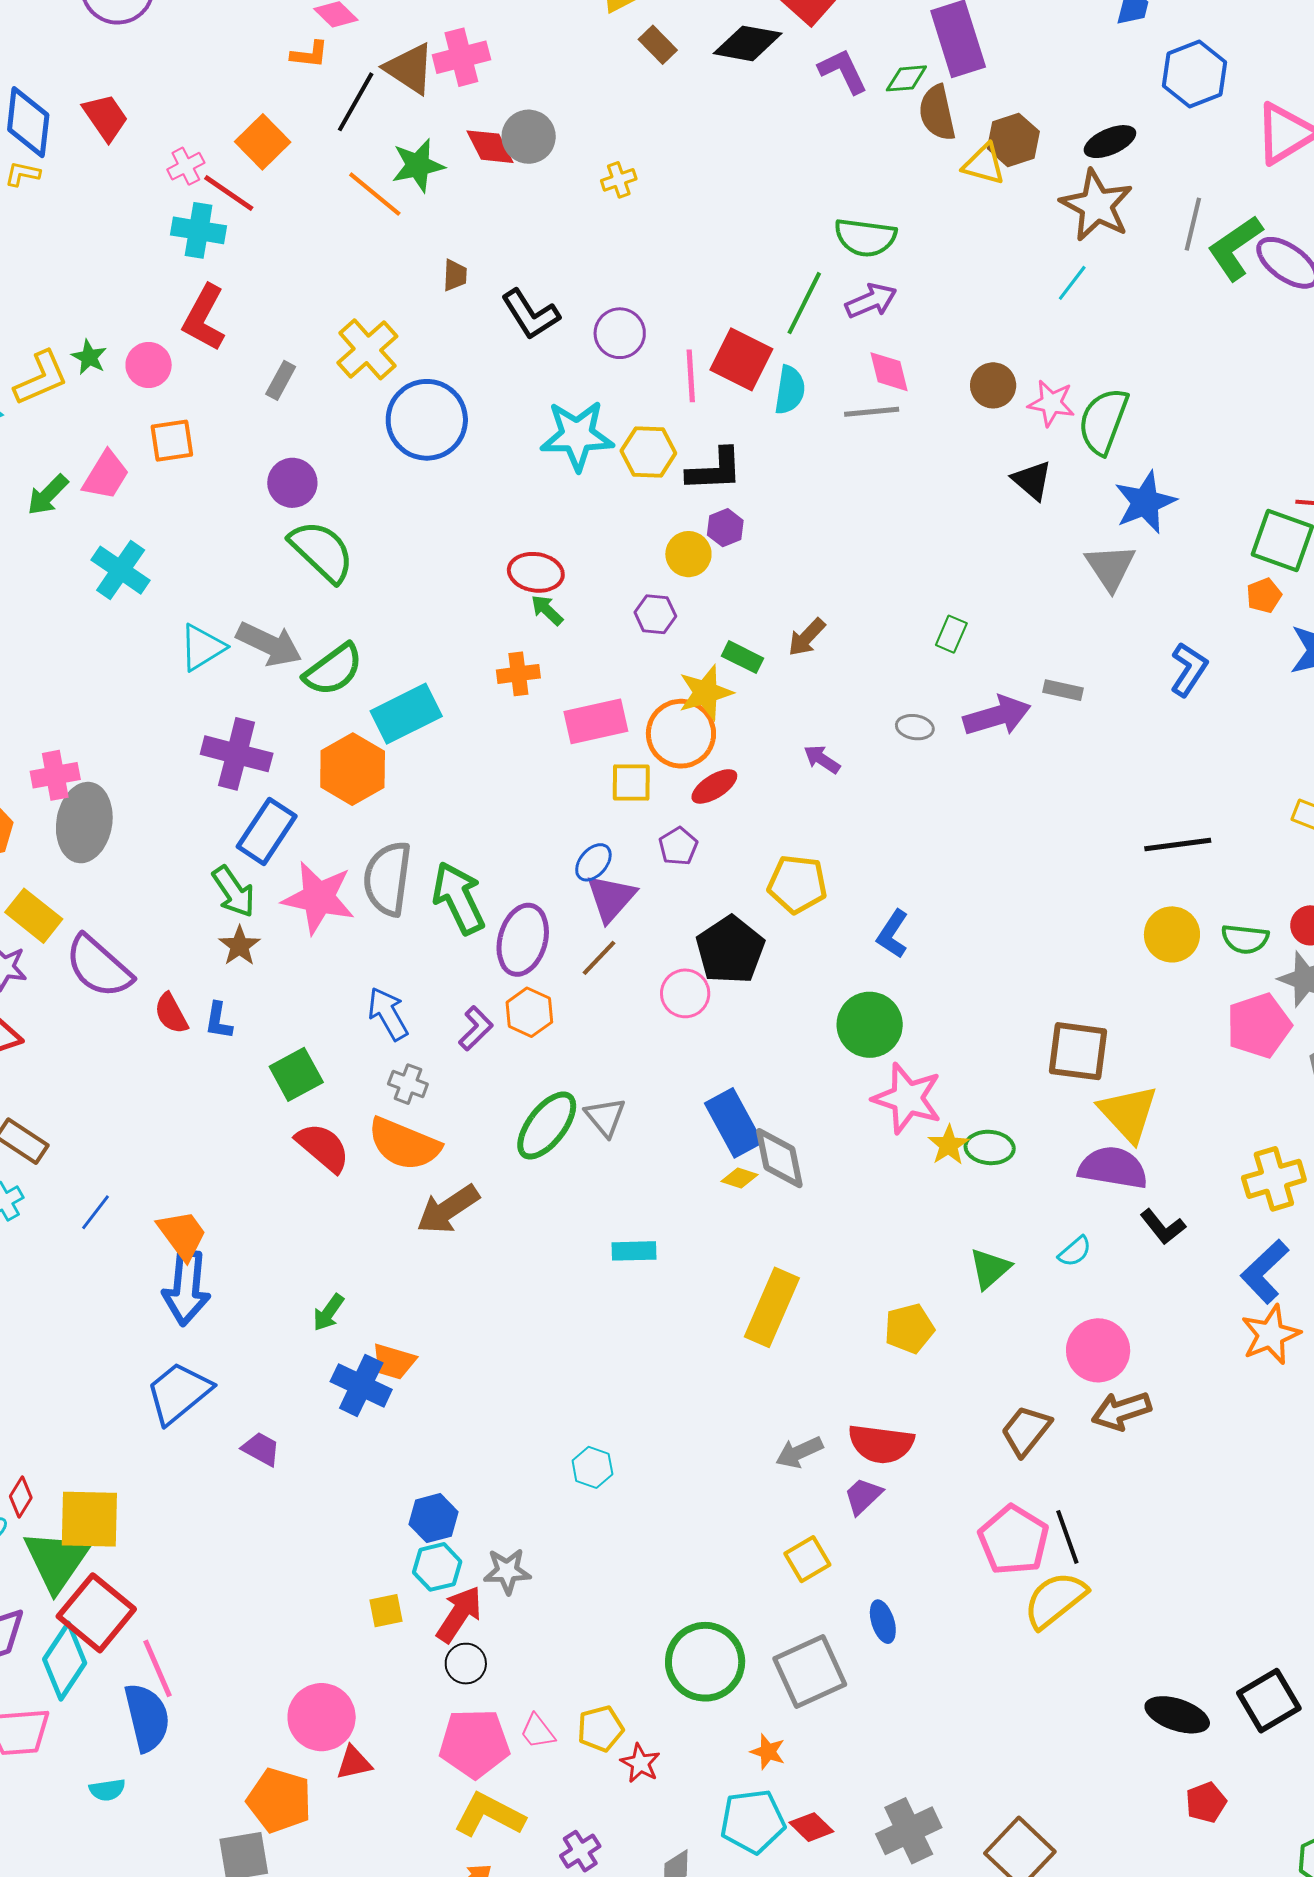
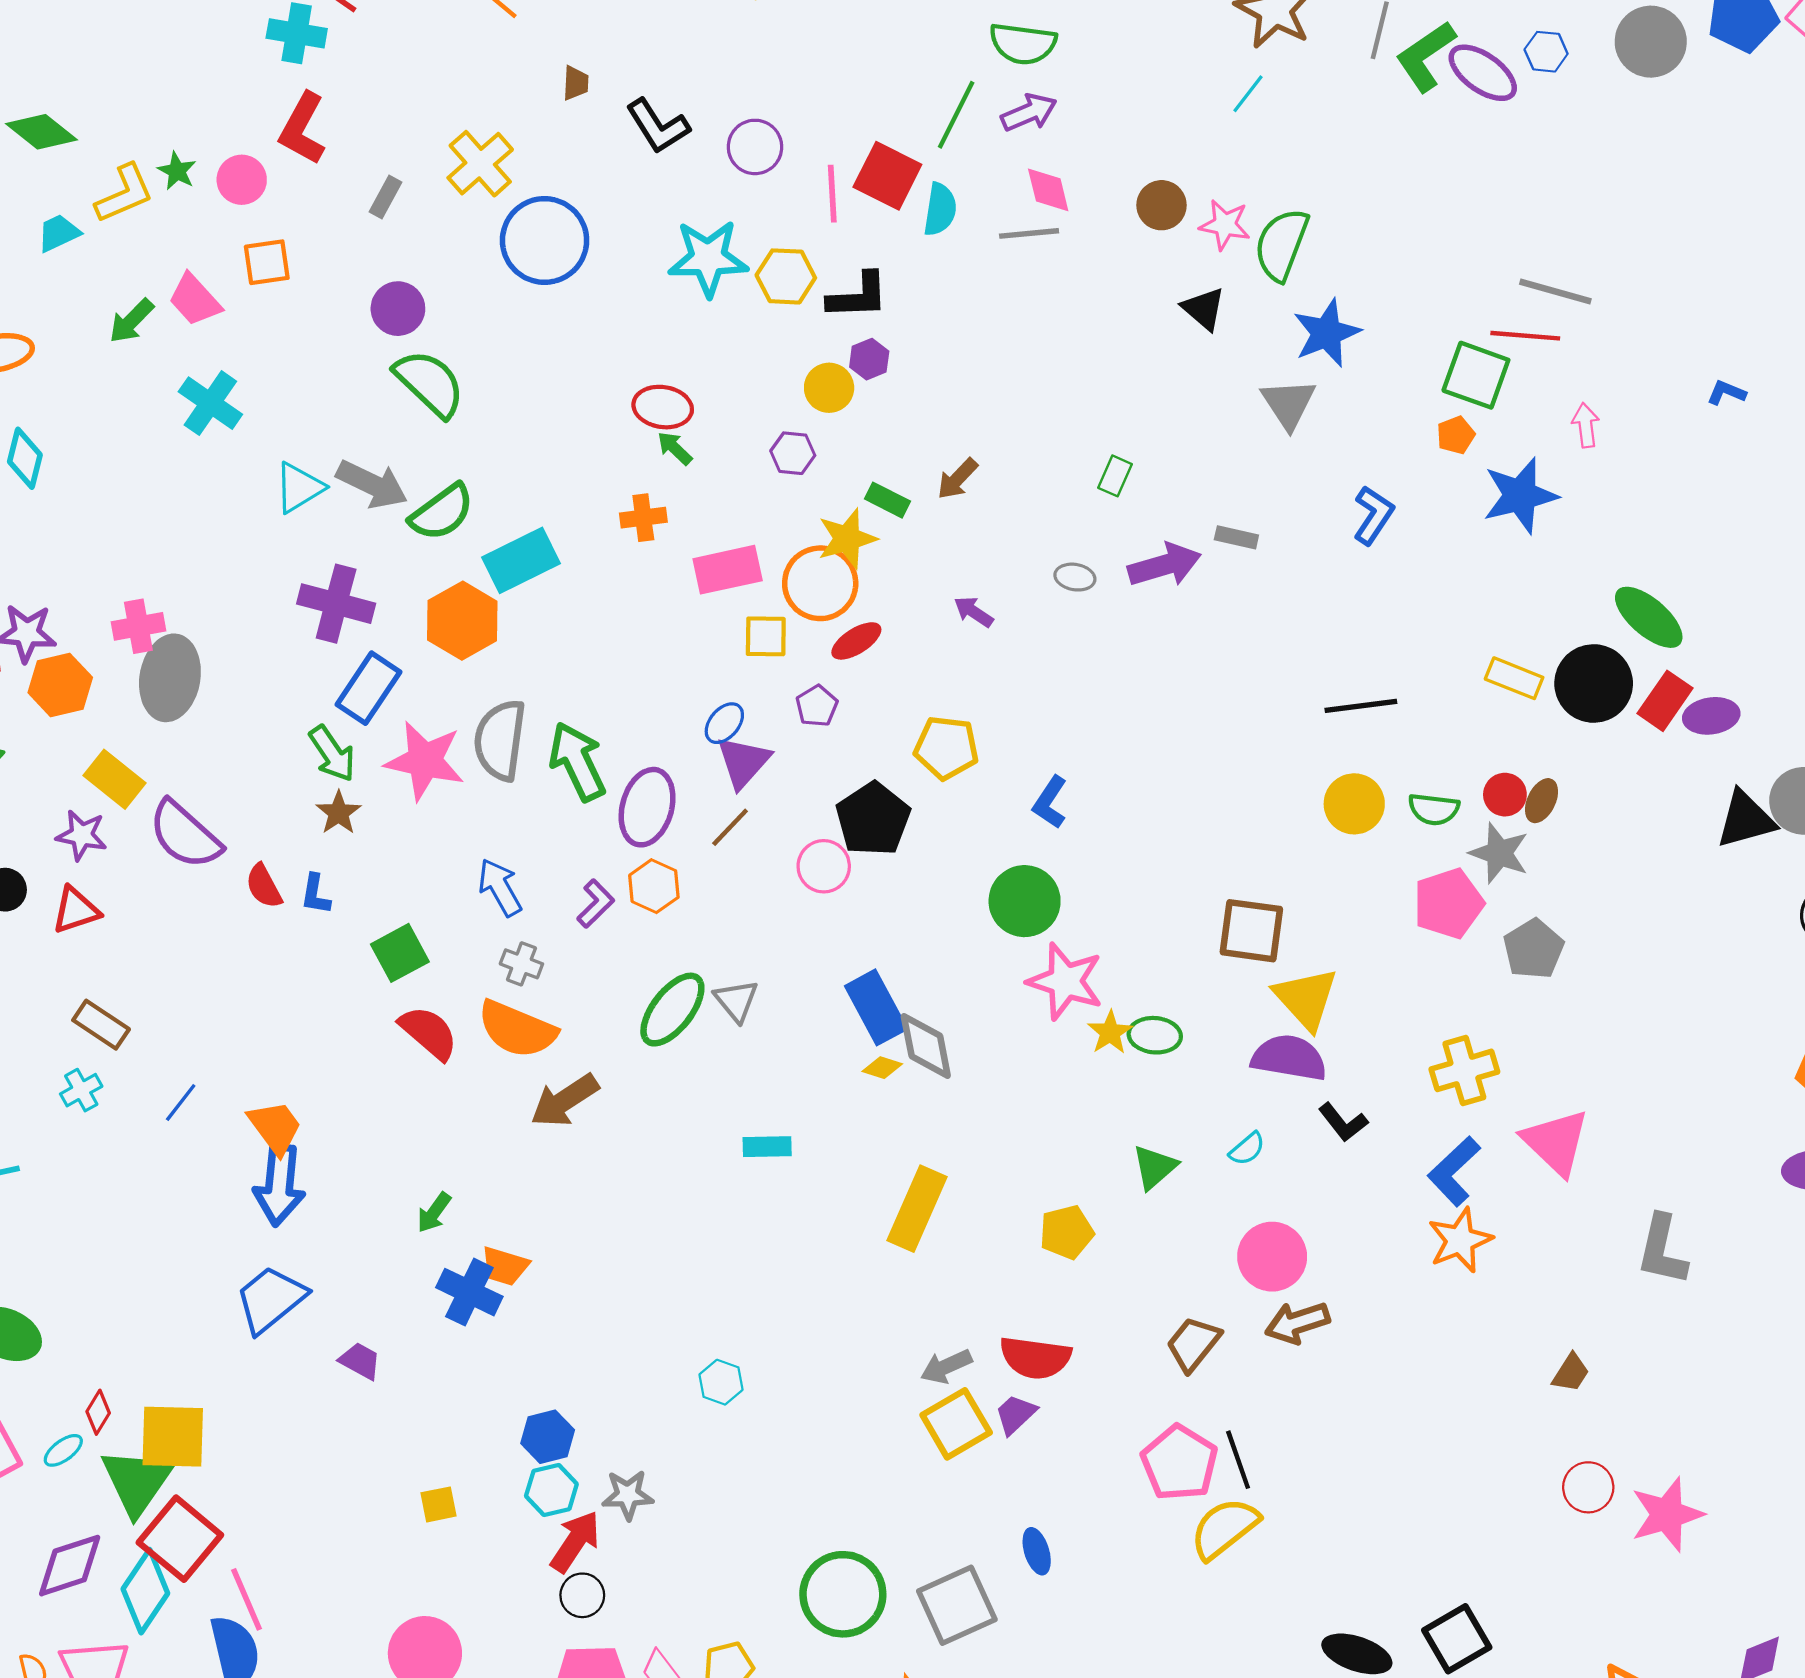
pink trapezoid: (106, 475) -> (195, 300), turned 106
yellow square: (807, 1559) -> (956, 1424), moved, size x1.4
yellow square: (386, 1611) -> (438, 1504), moved

